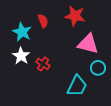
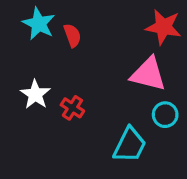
red star: (75, 16) -> (163, 27), moved
cyan star: (22, 32) -> (39, 24), moved

